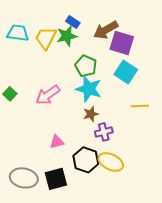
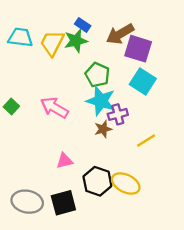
pink arrow: (48, 95) -> (54, 108), turned 65
yellow line: (140, 106) -> (146, 140), moved, turned -30
purple cross: (104, 132) -> (118, 114), moved

